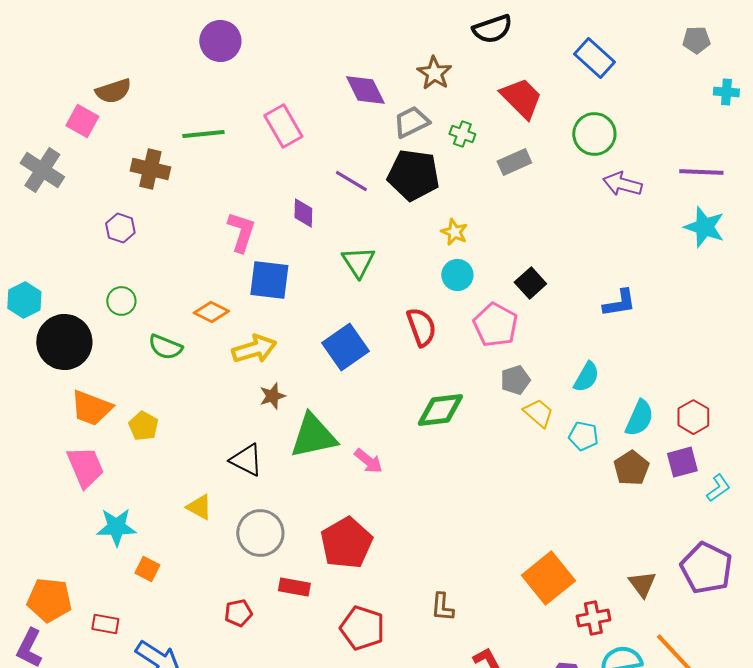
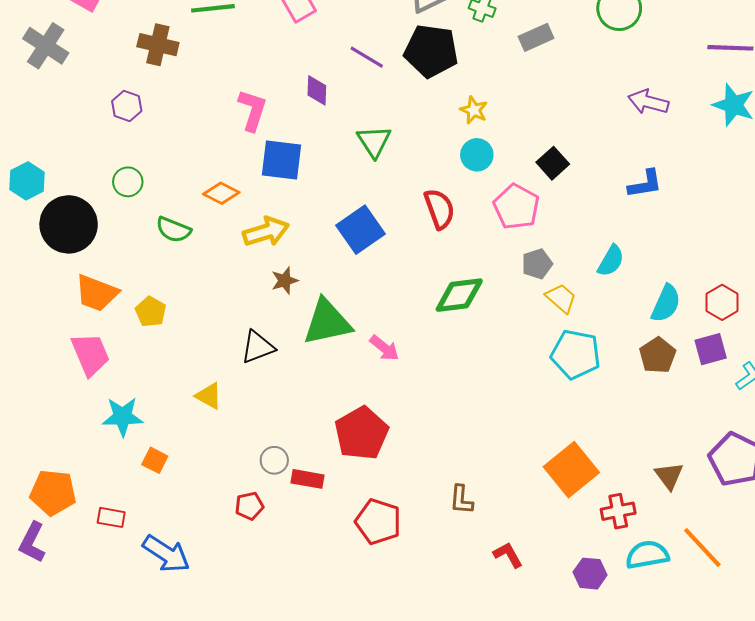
purple arrow: (622, 184) -> (648, 102), moved
cyan pentagon: (583, 436) -> (576, 354), moved, size x1.6
black triangle: (246, 460) -> (258, 347), turned -48
gray circle: (260, 533) -> (274, 460), moved, size x0.6

